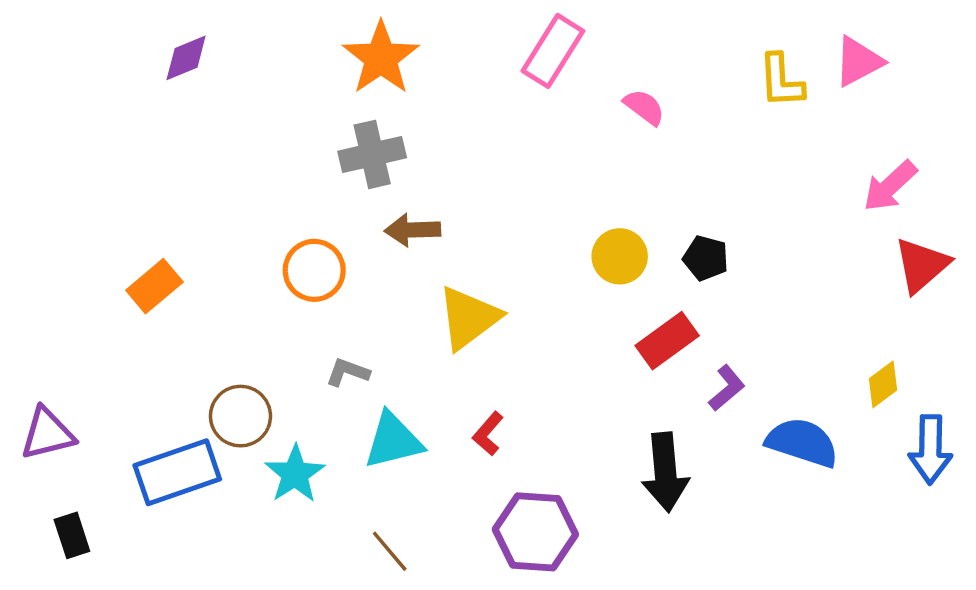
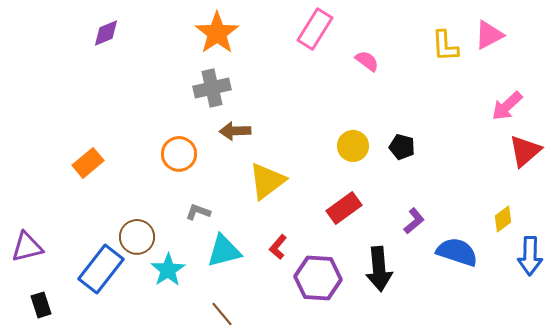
red rectangle: (667, 341) -> (344, 208), moved
blue rectangle: (177, 472) -> (101, 269), turned -33
purple hexagon: (535, 532) -> (318, 278), moved

